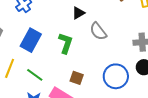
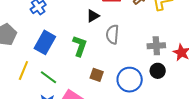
gray semicircle: (98, 31) -> (112, 34), turned 42
brown square: (77, 78) -> (97, 75), moved

